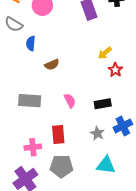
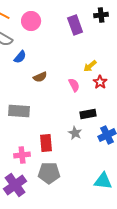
blue semicircle: (31, 43) -> (20, 57), turned -144
pink semicircle: (70, 101) -> (74, 85), moved
gray star: (97, 133) -> (75, 133), moved
cyan triangle: (106, 165) -> (103, 181), moved

